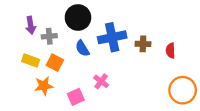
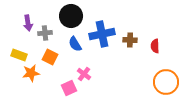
yellow rectangle: (31, 60) -> (19, 55), moved
pink cross: (101, 81) -> (84, 74), moved
orange star: (44, 86) -> (31, 73), moved

